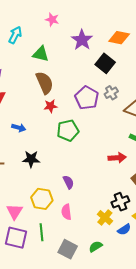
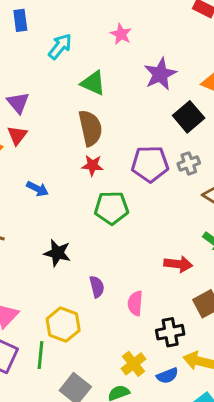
purple pentagon: (87, 98) -> (150, 164), turned 30
black star: (31, 159) -> (57, 253), moved
yellow hexagon: (42, 199) -> (63, 325), moved
pink semicircle: (66, 212) -> (135, 303), moved
yellow cross: (105, 218) -> (134, 364), moved

